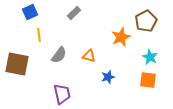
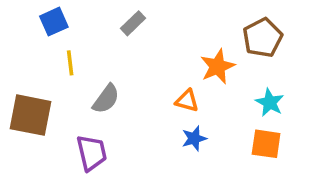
orange triangle: (89, 56) -> (187, 101), moved
purple trapezoid: (62, 94) -> (92, 153), moved

